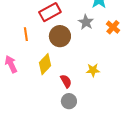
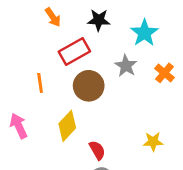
yellow star: (93, 70) -> (153, 142), moved

